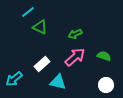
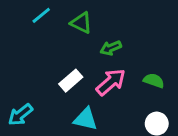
green triangle: (40, 27) -> (81, 23), moved
white rectangle: (42, 64) -> (71, 81), moved

